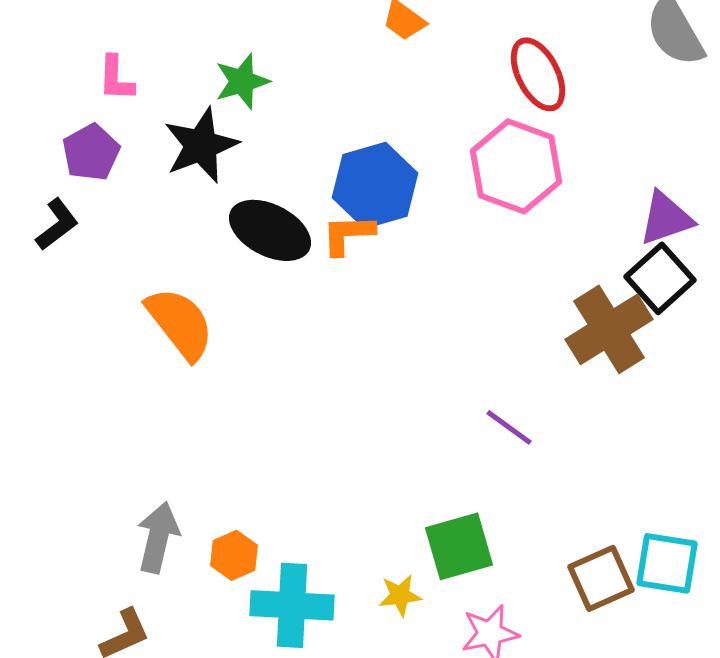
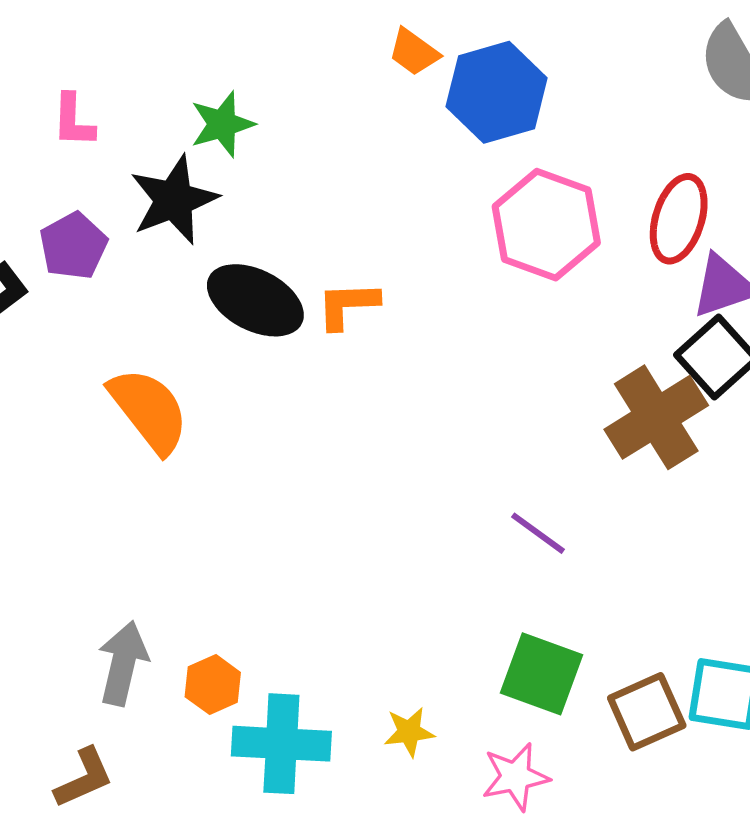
red ellipse: (538, 74) -> (679, 219), moved, turned 44
purple pentagon: (91, 152) -> (73, 246), moved
blue hexagon: (375, 185) -> (497, 92), moved
green square: (459, 546) -> (541, 674), moved, turned 36

